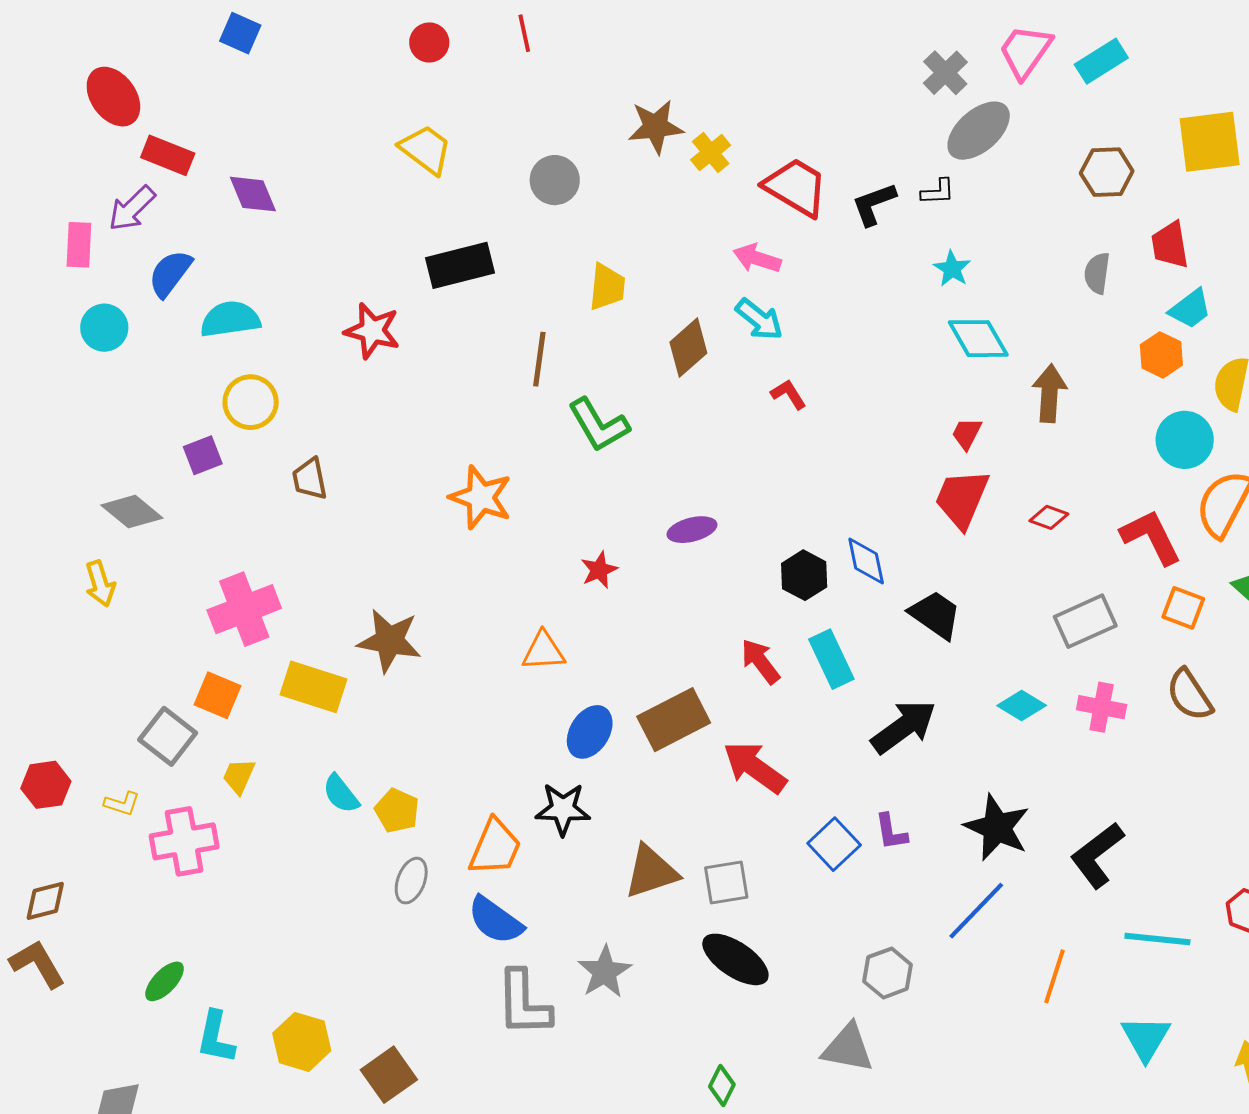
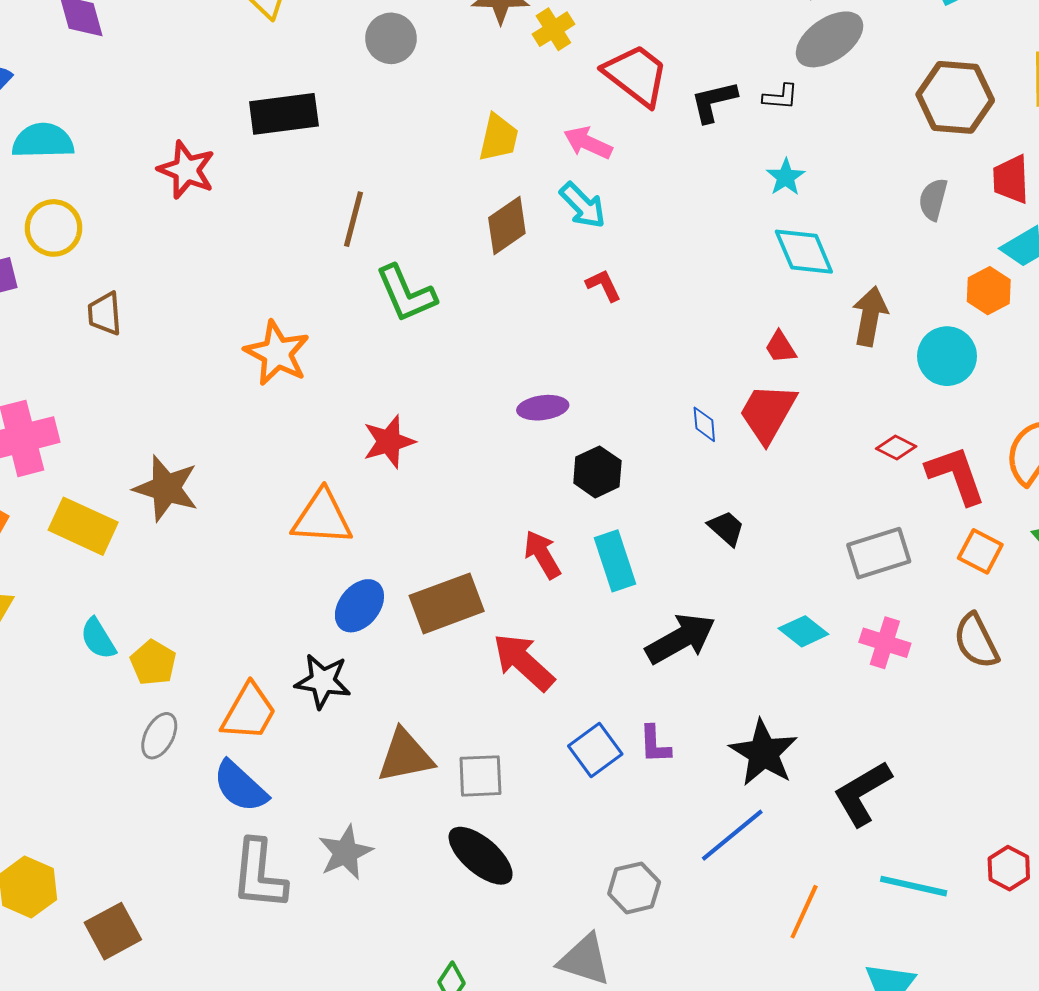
brown hexagon: (1107, 172) -> (955, 97), size x1.4
yellow trapezoid: (607, 287) -> (498, 138), moved
red trapezoid: (967, 434) -> (780, 347), turned -66
cyan circle: (1185, 440) -> (947, 356), moved
red diamond: (1049, 517) -> (896, 447), moved
purple ellipse: (692, 530) -> (543, 408), moved
blue diamond: (866, 561) -> (704, 424), moved, size x0.7
red star: (599, 570) -> (389, 442), size x1.4
black trapezoid: (935, 615) -> (726, 528), size x0.7
orange triangle: (543, 651) -> (322, 518), size x1.4

